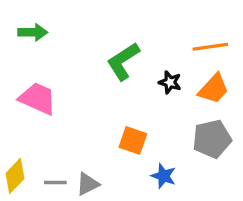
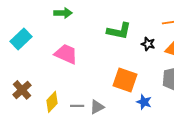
green L-shape: (123, 61) -> (119, 31), turned -135
orange square: (133, 140) -> (125, 80), size x1.4

